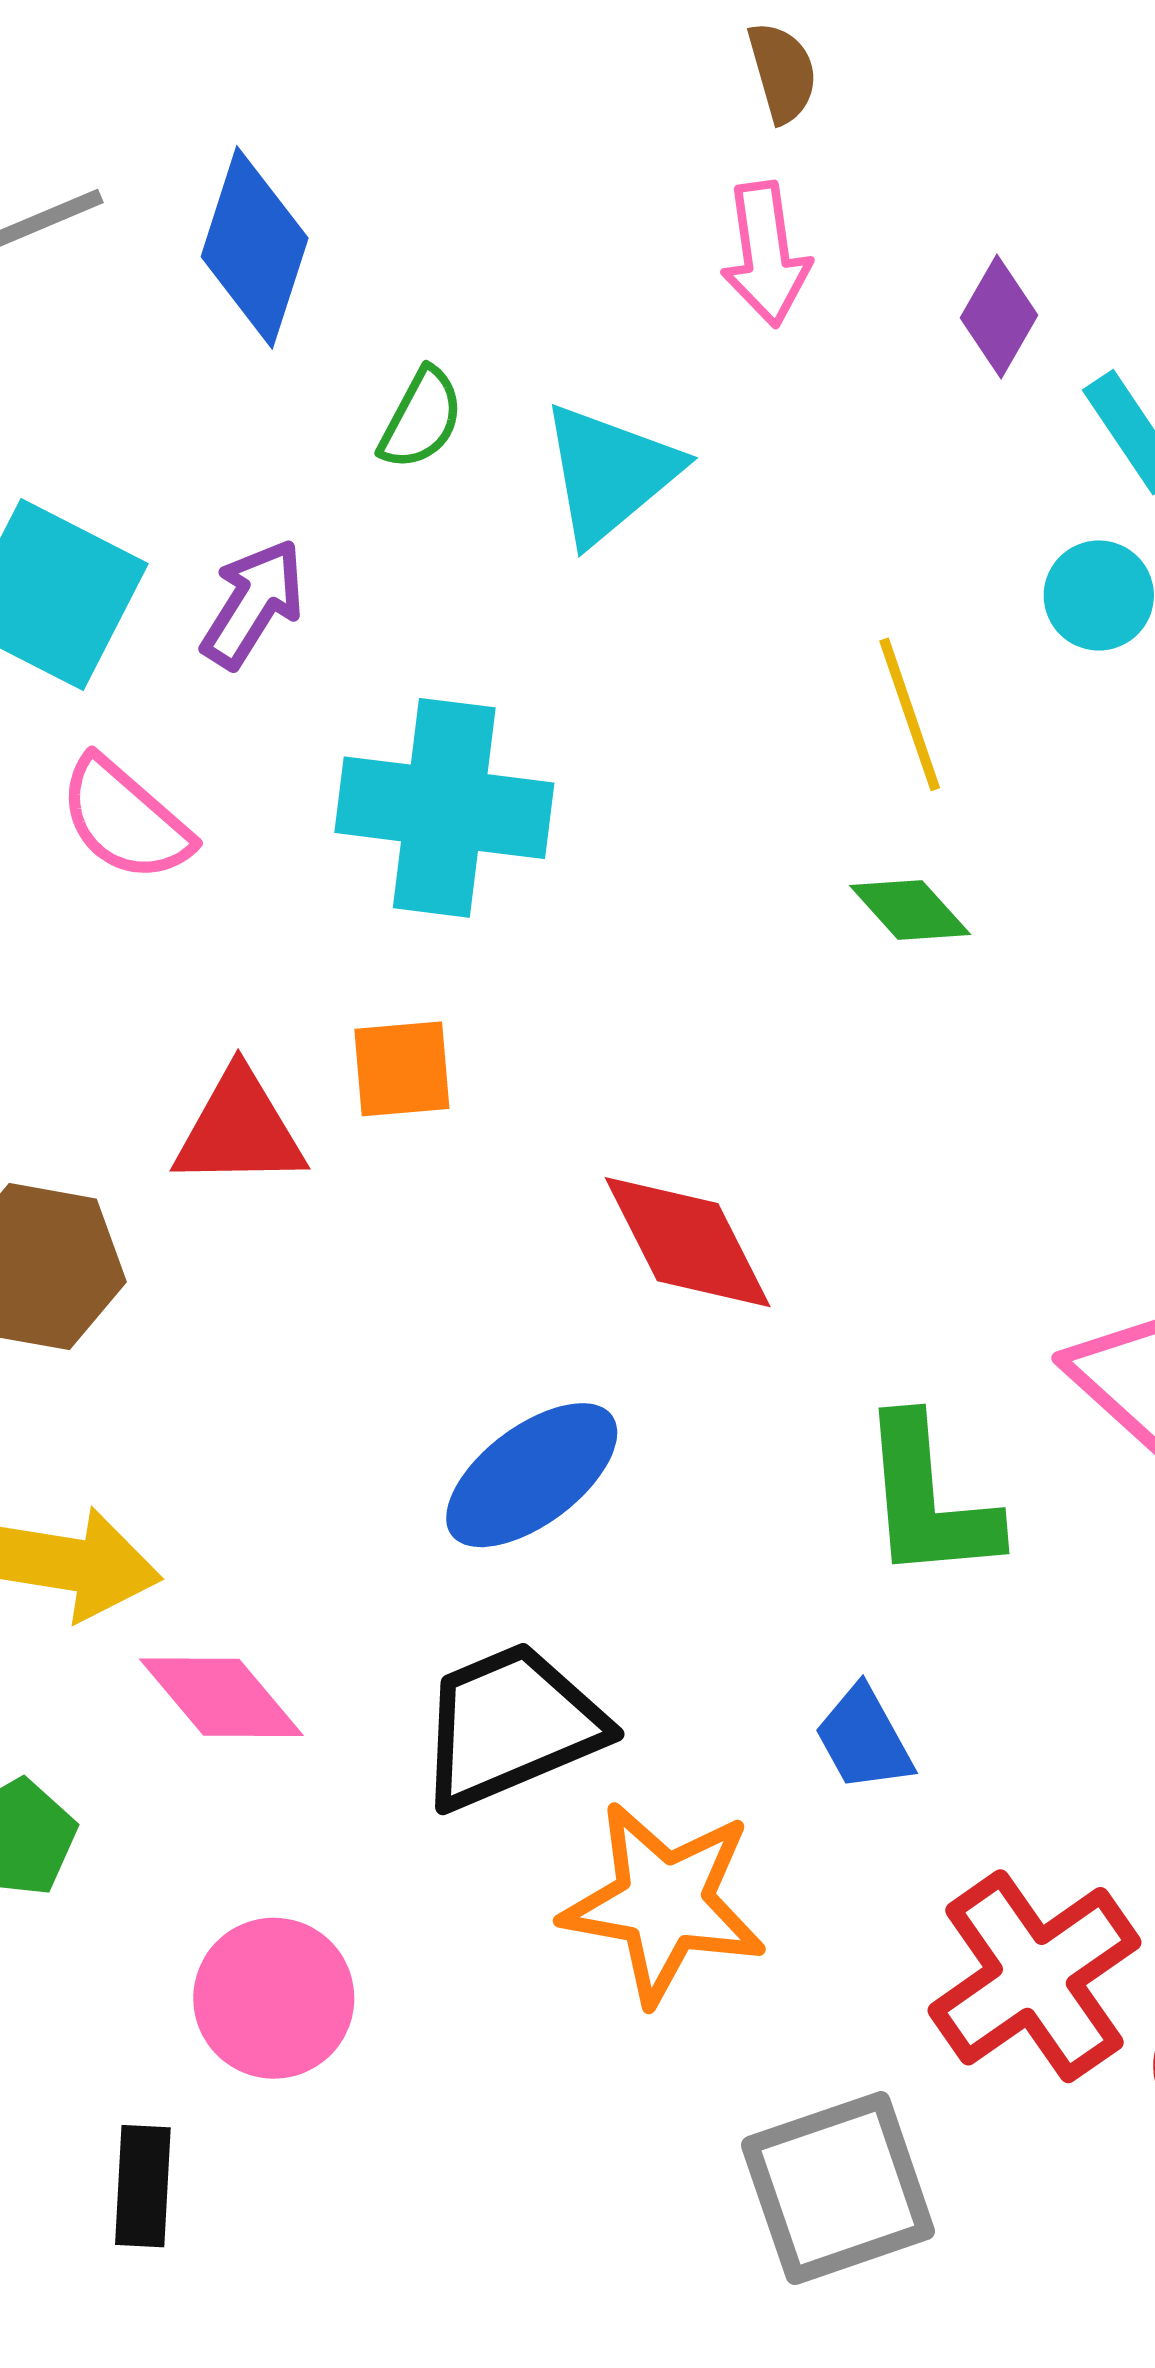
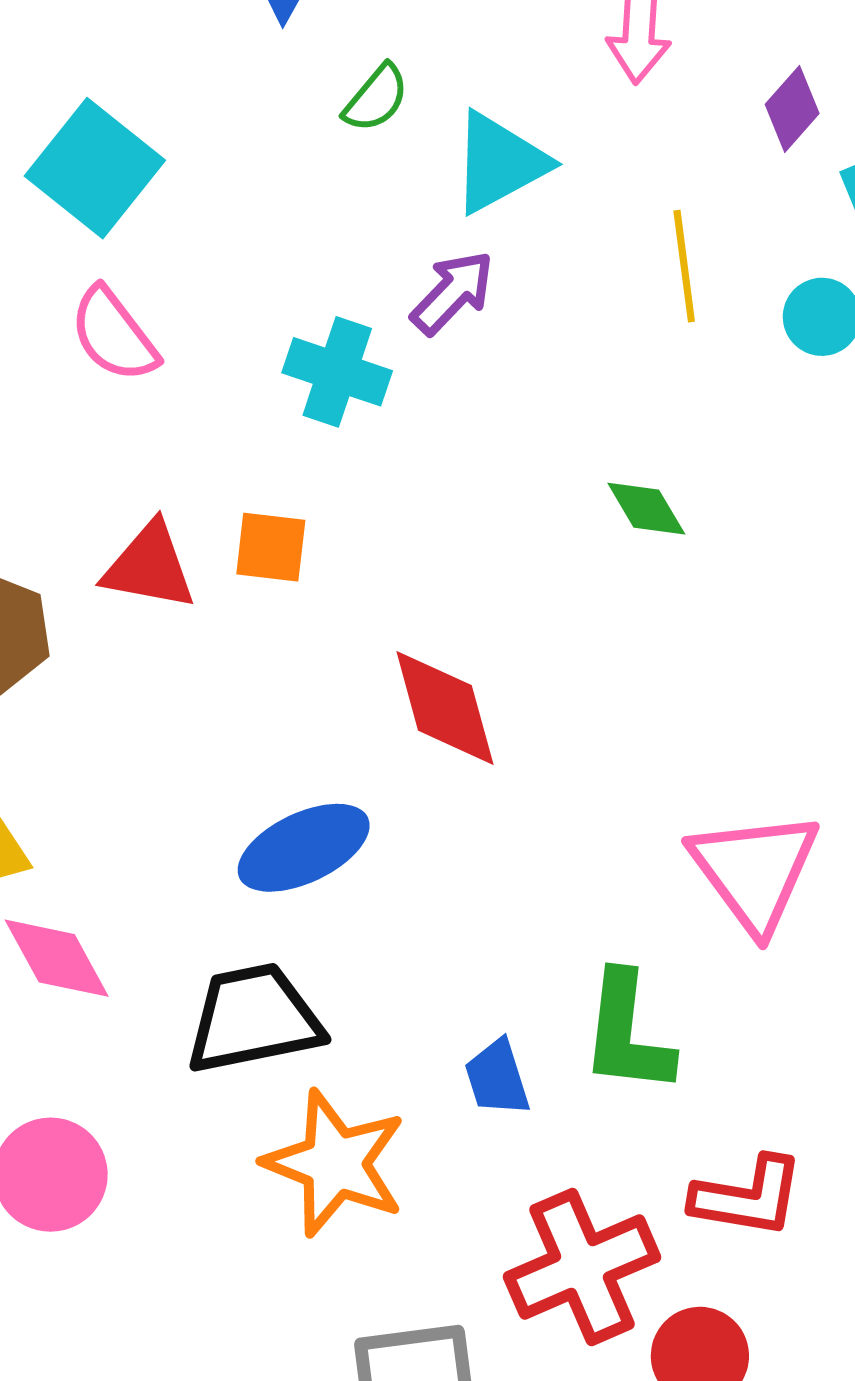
purple arrow: (253, 603) -> (453, 293), moved
yellow line: (910, 714) -> (684, 266), moved
cyan cross: (444, 808) -> (337, 372), size x0.7
green L-shape: (928, 1499) -> (627, 1033), moved

